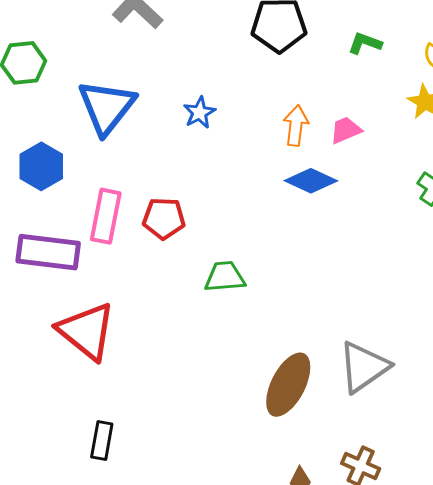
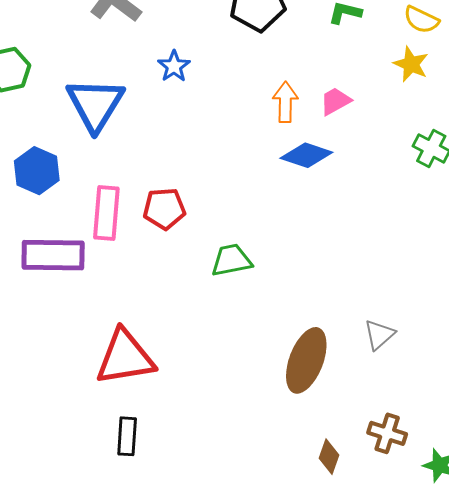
blue star: (199, 113) -> (174, 66), moved
red triangle: (87, 331) -> (125, 357), moved, turned -42
gray triangle: (364, 367) -> (379, 335), size x0.6

